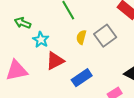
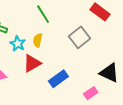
yellow semicircle: (81, 37) -> (38, 40), moved

